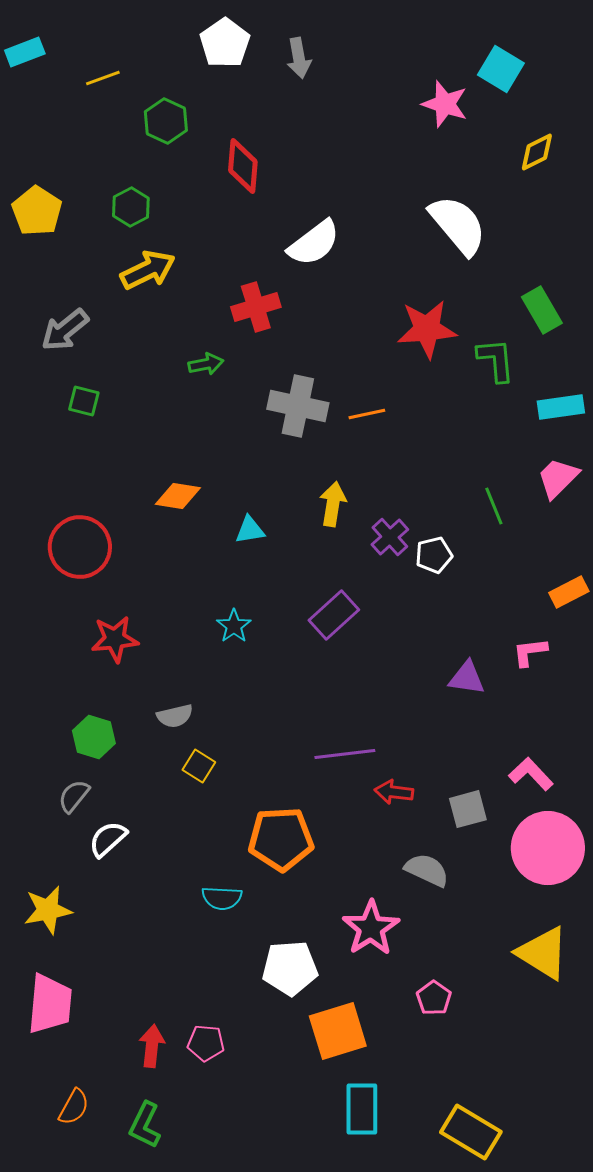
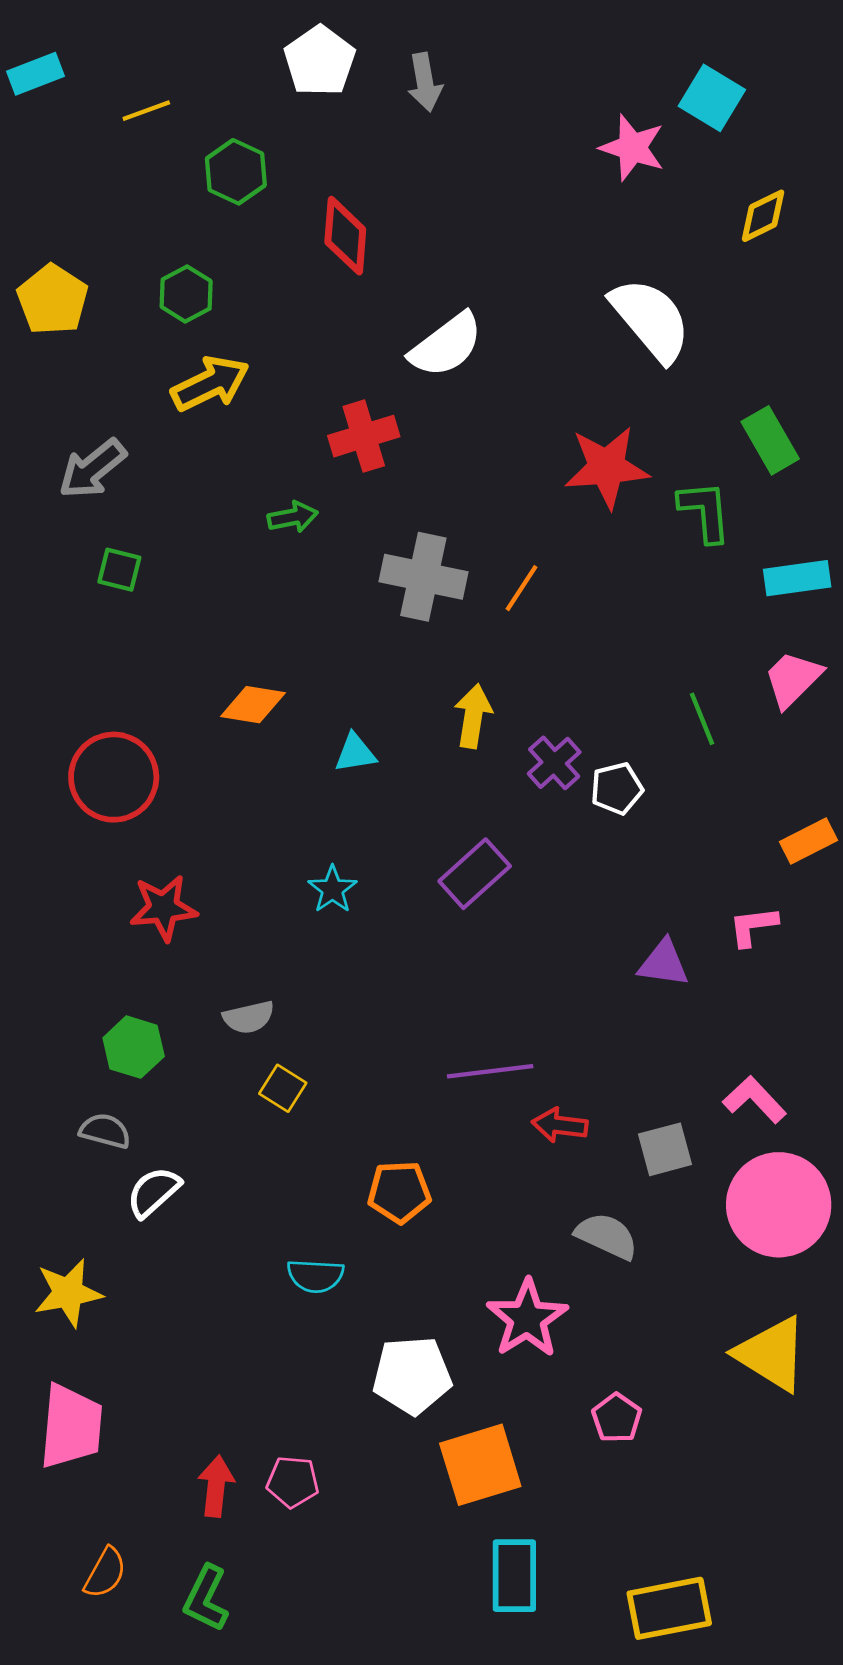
orange line: (367, 414) -> (521, 588), turned -45
gray semicircle: (74, 796) -> (105, 1131), turned 66
orange pentagon: (281, 839) -> (399, 1192), size x0.7
yellow rectangle: (471, 1132) -> (669, 1608), turned -42

